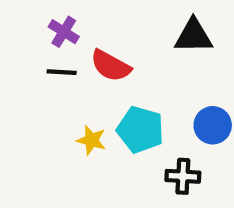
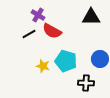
purple cross: (64, 32) -> (38, 15), moved
black line: (62, 72) -> (29, 34), turned -32

